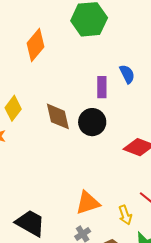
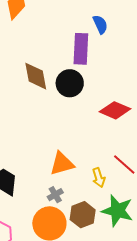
blue semicircle: (127, 74) -> (100, 24), moved
purple rectangle: (102, 87) -> (81, 49), size x1.4

